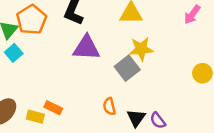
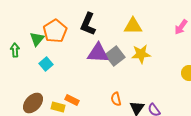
cyan square: (14, 53) -> (46, 64), moved
gray square: (127, 68) -> (115, 56), moved

